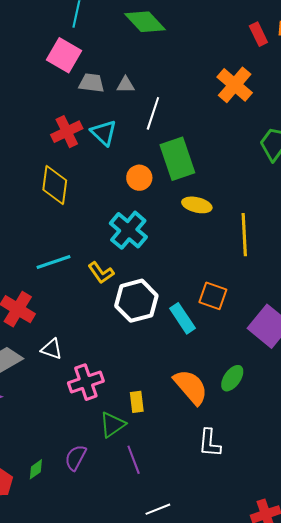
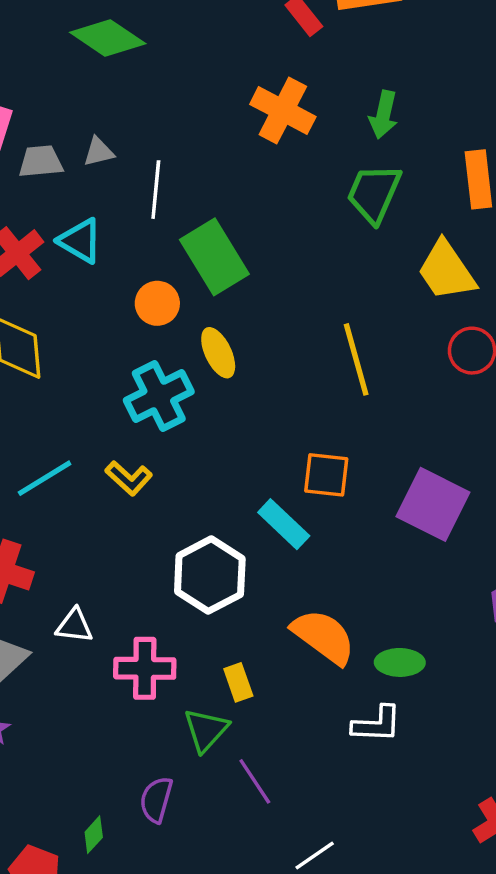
yellow ellipse: (197, 205) -> (218, 353), moved, turned 64
cyan cross: (128, 230) -> (159, 396), turned 36
white hexagon: (136, 301) -> (210, 575), moved
green ellipse: (232, 378) -> (400, 662), moved, turned 68
pink cross: (86, 382) -> (145, 668), turned 32
white L-shape: (210, 443) -> (377, 724), turned -80

